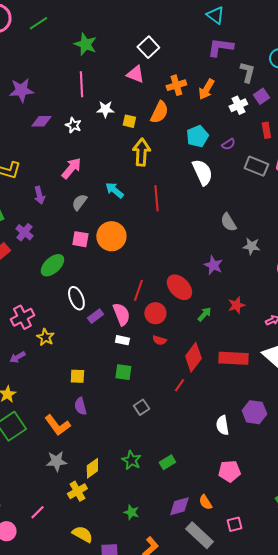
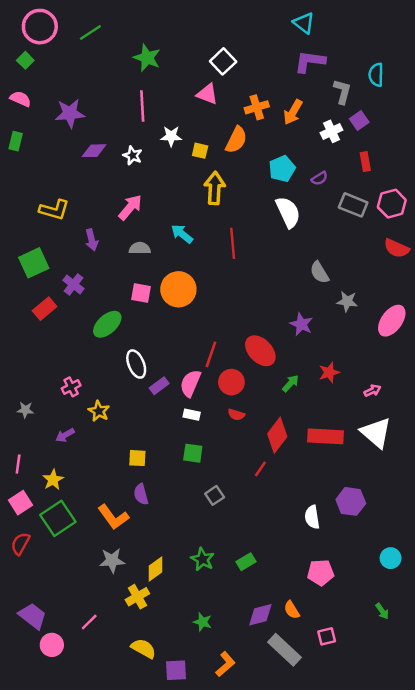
gray semicircle: (79, 202) -> (140, 248), turned 54
pink semicircle: (121, 314) -> (190, 383), turned -135
pink cross: (22, 317) -> (71, 387), size x0.7

